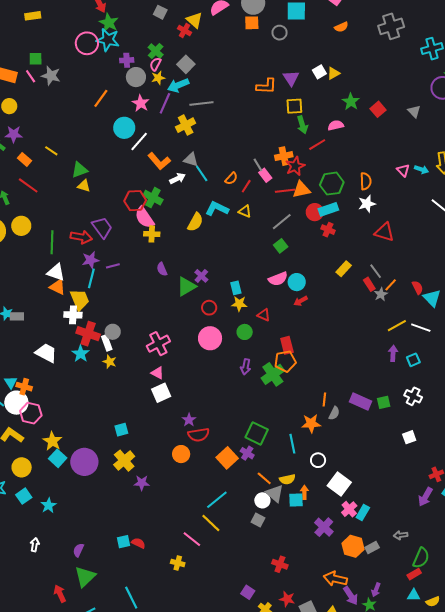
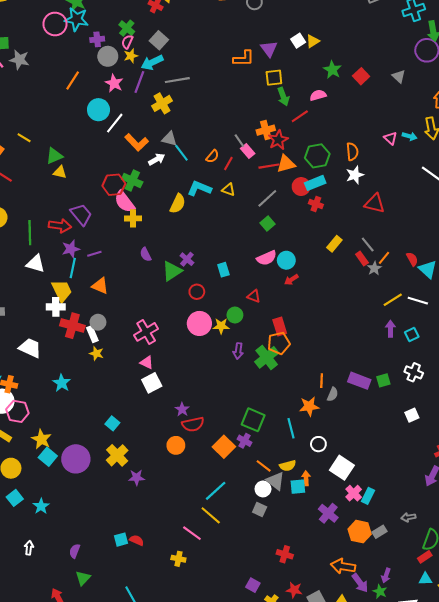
orange triangle: (57, 287) -> (100, 286), moved
yellow star: (239, 304) -> (221, 326), moved
cyan star: (81, 354) -> (62, 383), moved
cyan square: (121, 430) -> (112, 423), turned -32
green triangle: (85, 577) -> (83, 578), size x0.7

